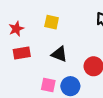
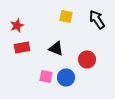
yellow square: (52, 22) -> (66, 17), moved

